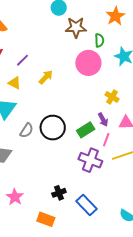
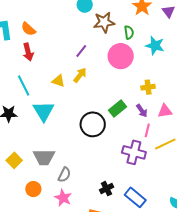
purple line: (22, 60) -> (81, 51), moved
yellow triangle: (15, 83) -> (58, 81), moved
yellow cross: (112, 97) -> (148, 87), turned -32
gray semicircle: (27, 130) -> (64, 175), moved
green rectangle: (86, 130) -> (118, 108), moved

